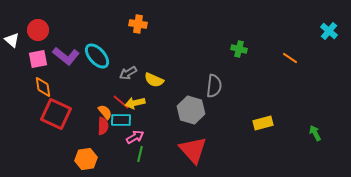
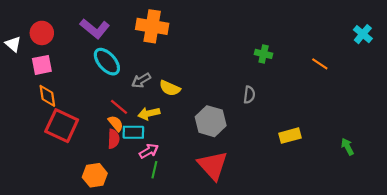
orange cross: (138, 24) -> (152, 26), size x1.6
purple L-shape: (66, 56) -> (95, 29), moved
gray semicircle: (214, 86) -> (249, 95), moved, size x0.7
red line: (121, 102) -> (119, 107), moved

